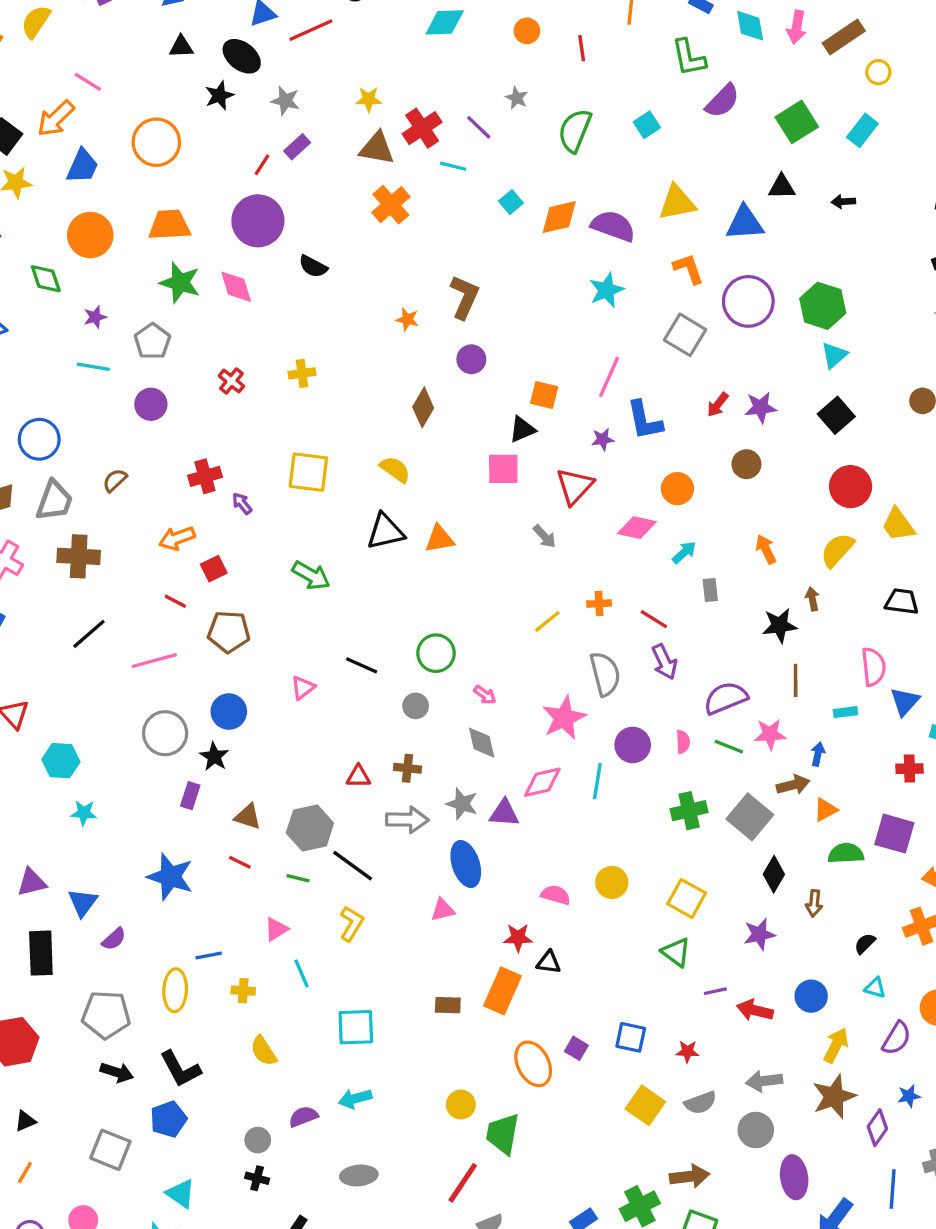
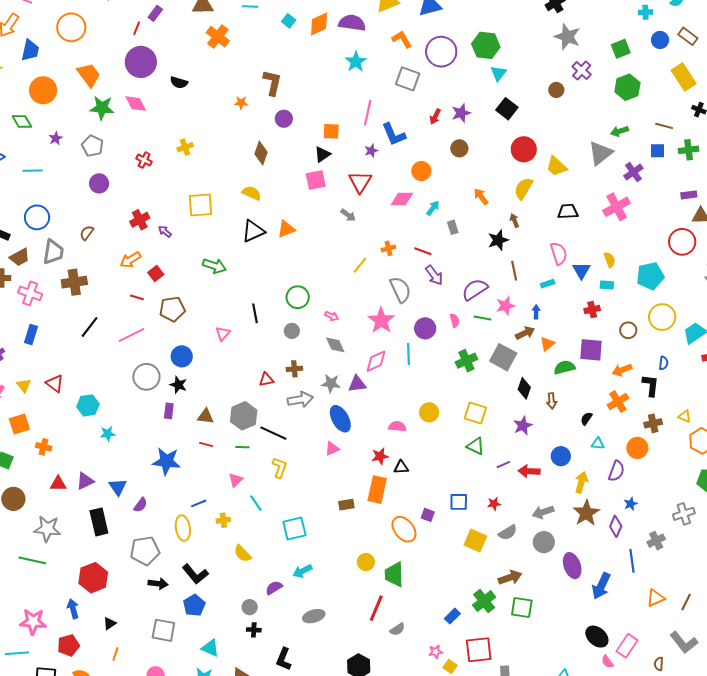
orange trapezoid: (169, 225) -> (89, 75), turned 68
cyan line: (93, 367) -> (33, 171), moved
black line: (362, 665) -> (255, 313), turned 66

